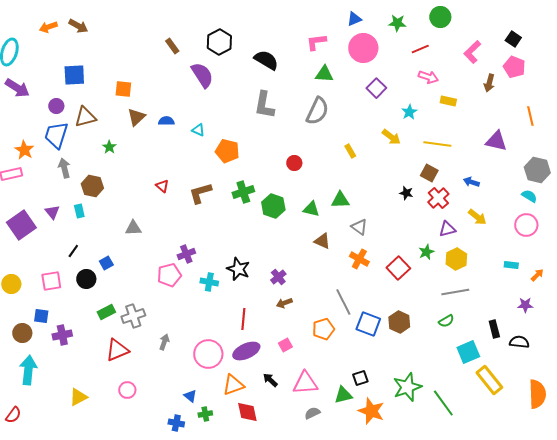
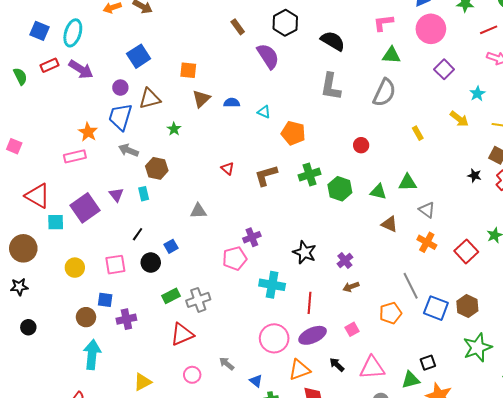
blue square: (74, 75) -> (139, 56), turned -30
gray arrow: (64, 168) -> (128, 150), turned -54
cyan cross: (209, 282) -> (272, 285), moved, size x1.4
gray arrow: (164, 342) -> (227, 364), moved, turned -70
green star: (407, 387) -> (477, 347), moved

